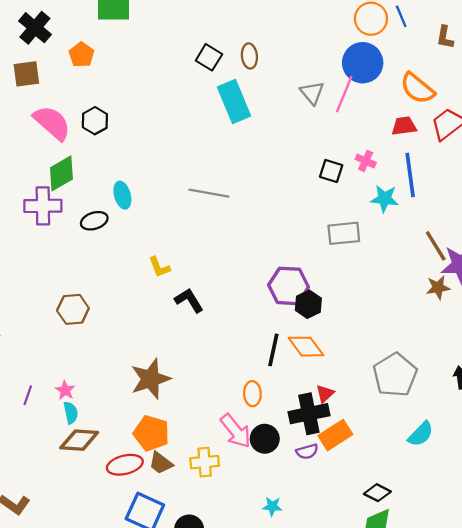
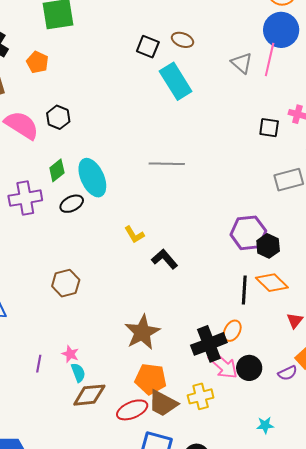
brown ellipse: (249, 56) -> (183, 40), turned -55
green diamond: (61, 173) -> (57, 170), moved, size x0.7
cyan ellipse: (122, 195) -> (92, 178), size x1.6
orange ellipse: (252, 394) -> (232, 331), turned 40
black cross: (309, 414) -> (209, 344), moved
brown trapezoid: (161, 463) -> (163, 403), size x1.4

